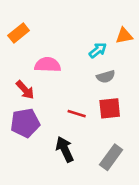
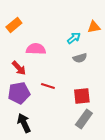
red square: (110, 108) -> (82, 96), moved
red line: (77, 114) -> (48, 86), moved
black arrow: (65, 149) -> (24, 123), moved

